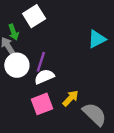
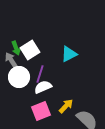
white square: (34, 16) -> (30, 50), moved
cyan triangle: (97, 39) -> (69, 54), moved

